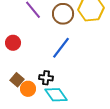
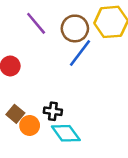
blue line: (61, 48) -> (80, 53), moved

